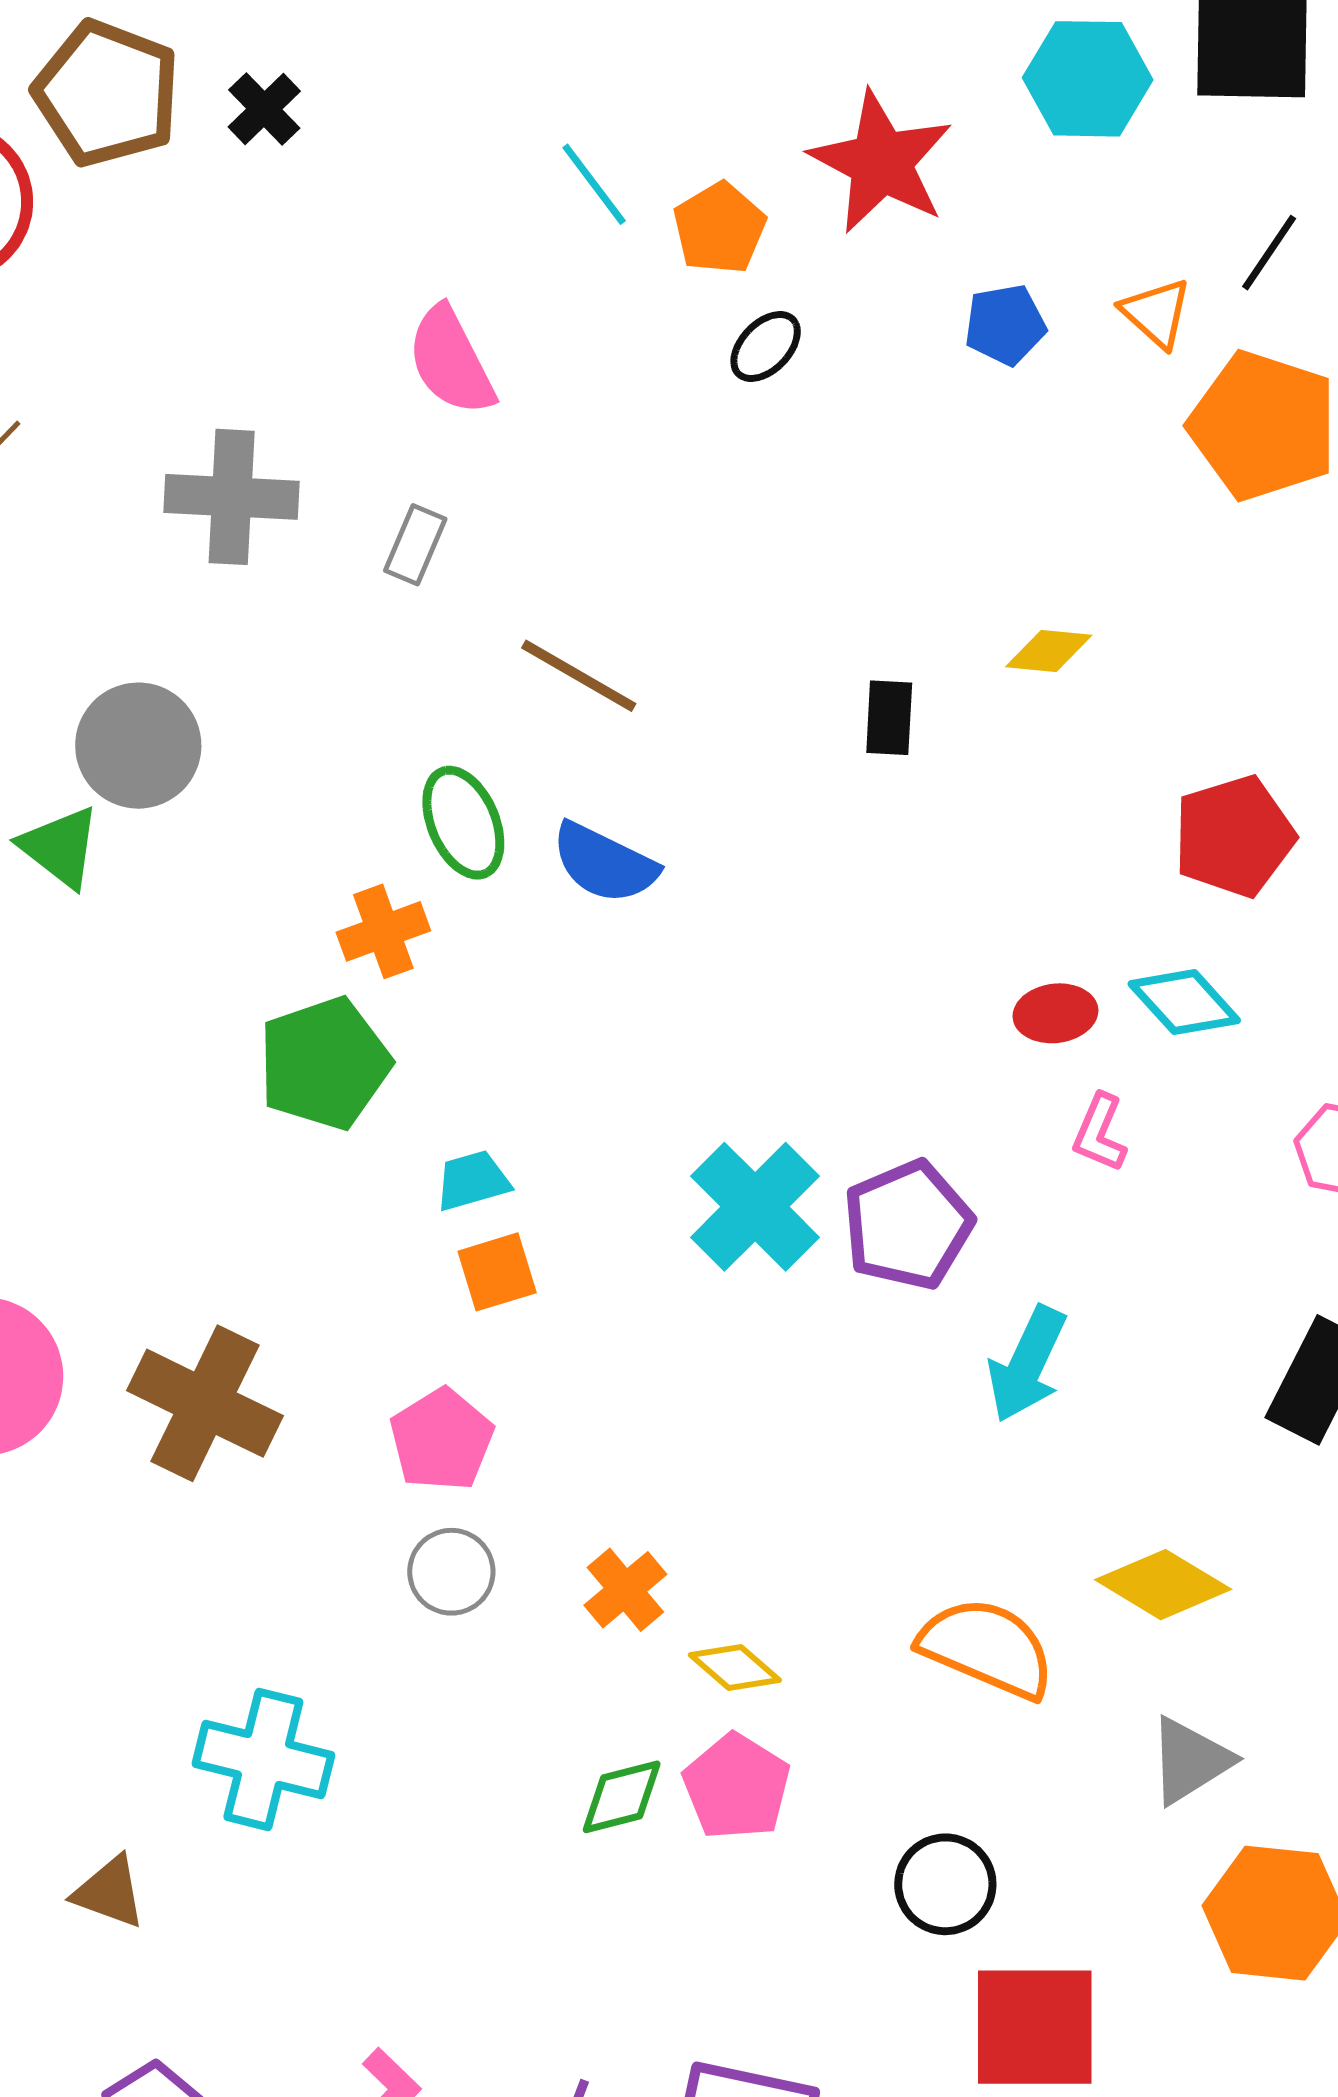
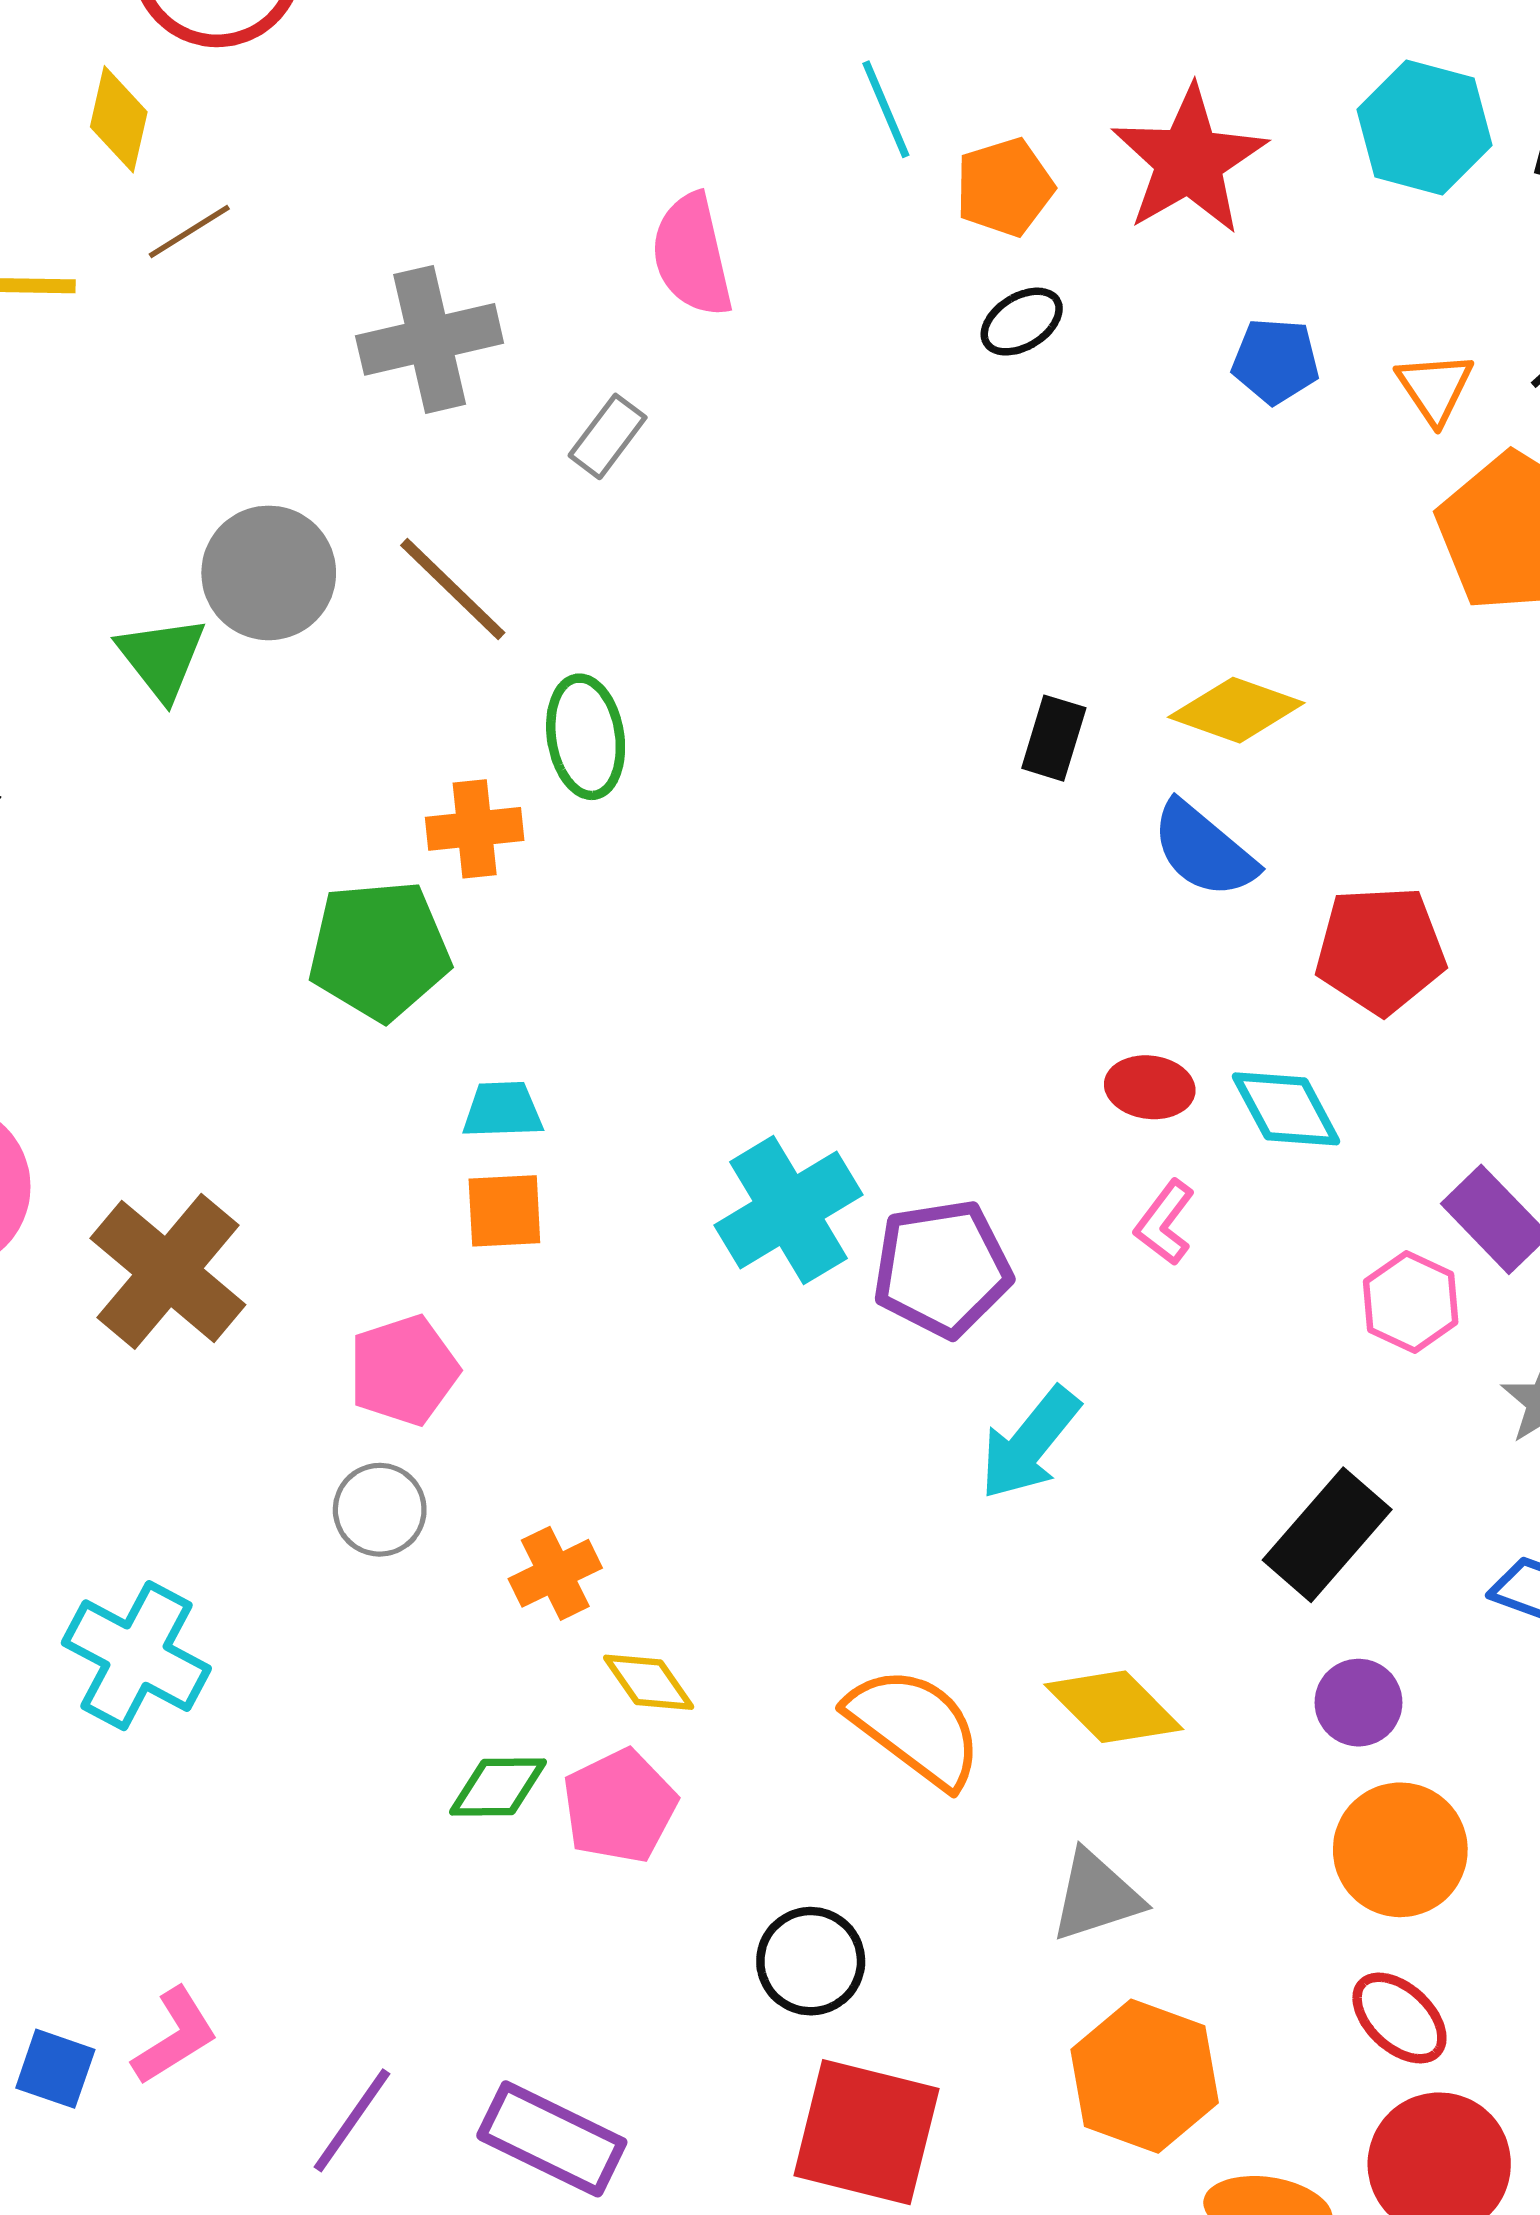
gray cross: (232, 497) -> (430, 339), turned -30
yellow diamond: (1049, 651) -> (1236, 710), size x1.4
brown line: (579, 676) -> (453, 589), moved
blue semicircle: (604, 863) -> (1204, 850), moved

